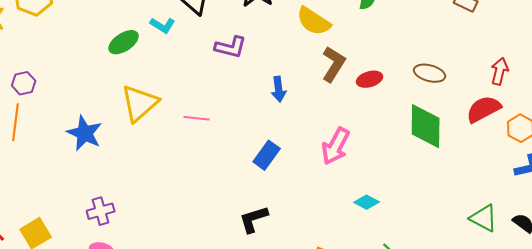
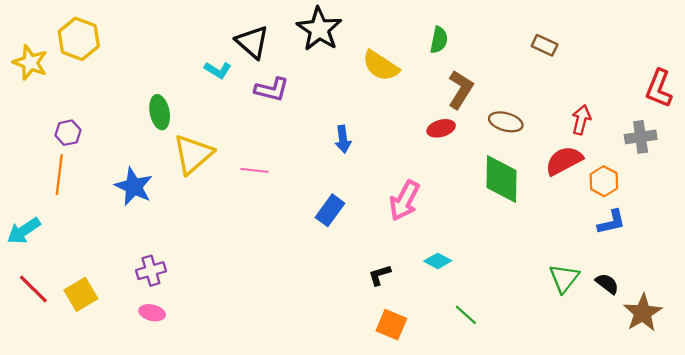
green ellipse: (124, 42) -> (160, 112), moved, turned -68
purple L-shape: (231, 47) -> (272, 90), moved
brown L-shape: (334, 64) -> (460, 90), moved
green triangle: (484, 218) -> (564, 278), turned 40
black L-shape: (254, 219) -> (380, 275), moved, size x0.7

